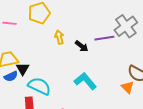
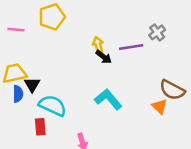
gray cross: (126, 26) -> (157, 32), size x0.6
yellow arrow: (59, 37) -> (98, 45), moved
blue semicircle: (11, 76) -> (18, 94), turned -64

